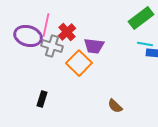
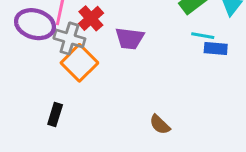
orange square: (79, 63) -> (79, 63), moved

